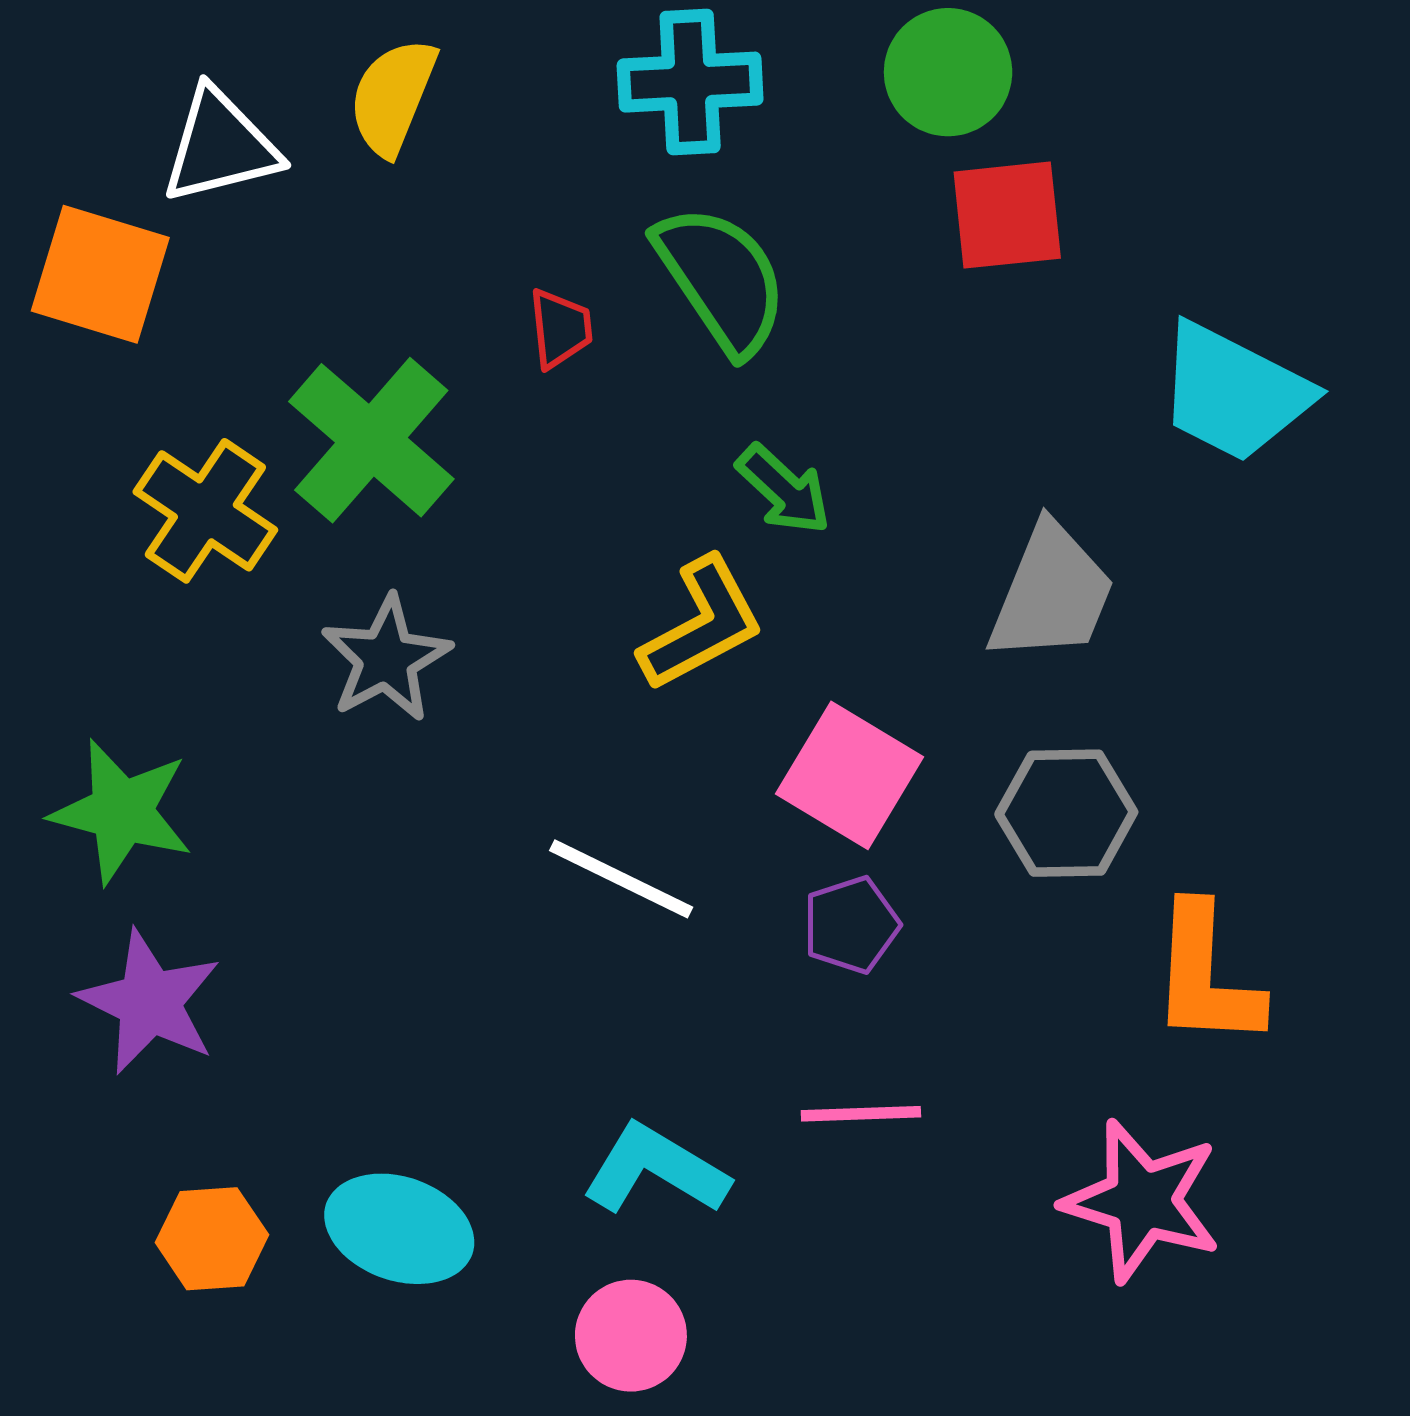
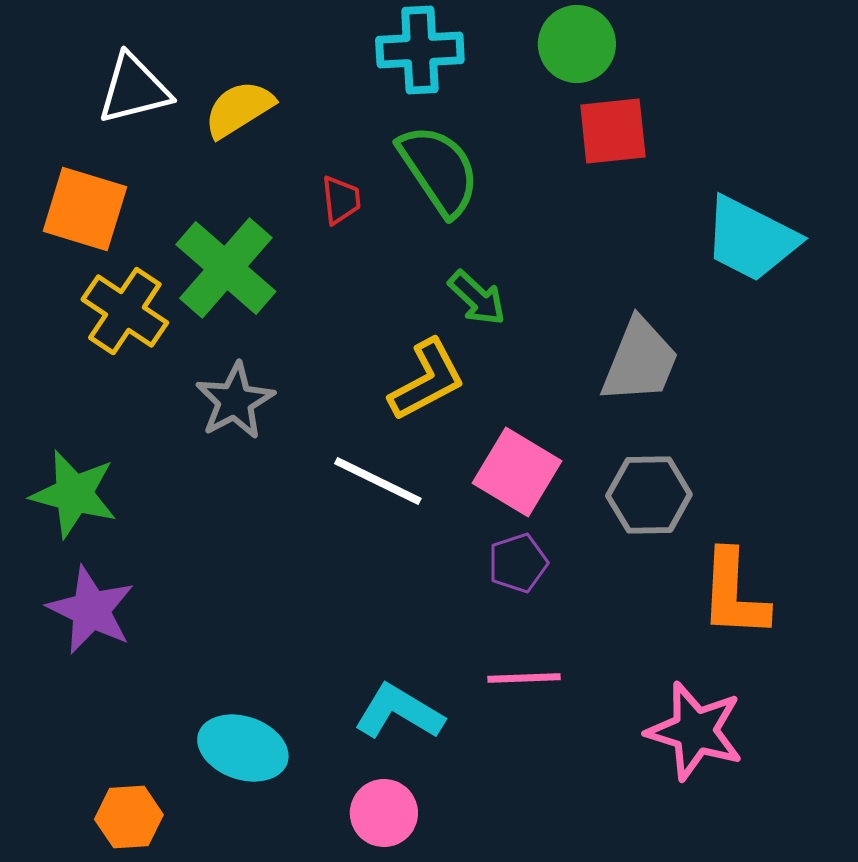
yellow semicircle: (393, 97) -> (239, 109), moved, turned 36
orange square: (100, 274) -> (85, 209), moved
white line: (621, 879) -> (378, 481), moved
orange hexagon: (212, 1239) -> (129, 817), moved

